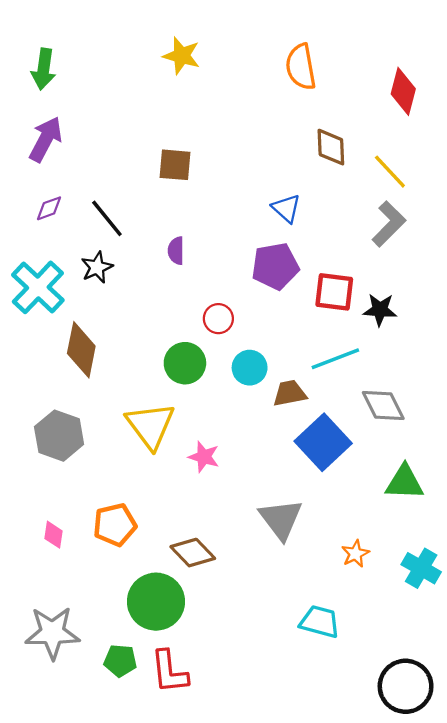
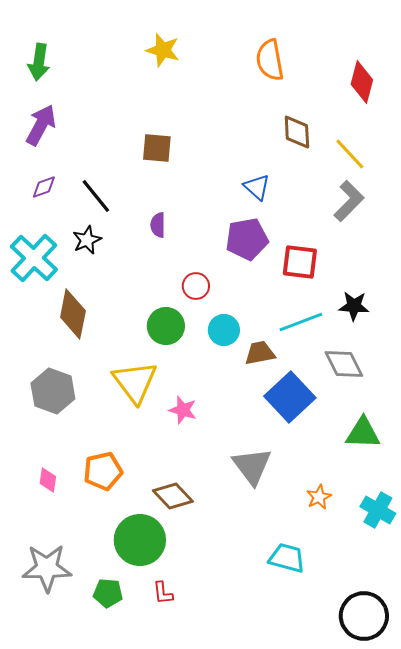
black star: (380, 310) -> (354, 306), moved
red L-shape: (169, 672) -> (163, 593), moved, size x0.6

